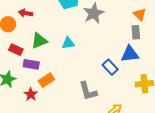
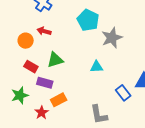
cyan triangle: (68, 43) -> (97, 67), moved

